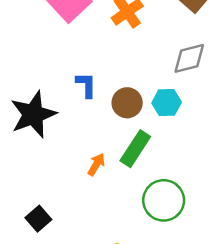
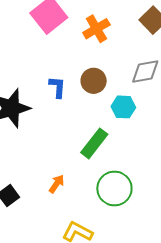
brown circle: (127, 103) -> (94, 81), moved
orange arrow: (96, 164) -> (57, 184), moved

